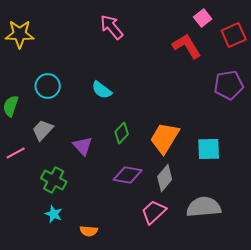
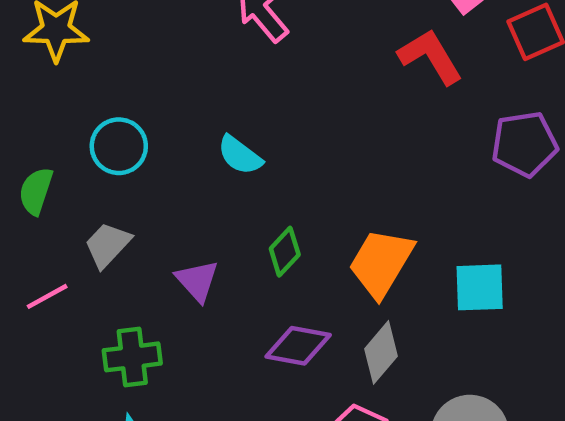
green cross: (54, 180) -> (132, 357), turned -35

